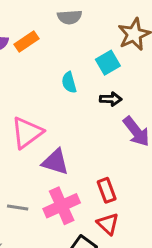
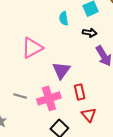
purple triangle: (55, 162) -> (61, 70), moved, turned 42
red triangle: (108, 224) -> (89, 115), moved

